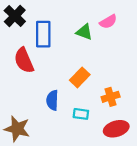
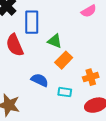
green triangle: (84, 32) -> (55, 41), moved
blue semicircle: (52, 100) -> (40, 80), turned 114

